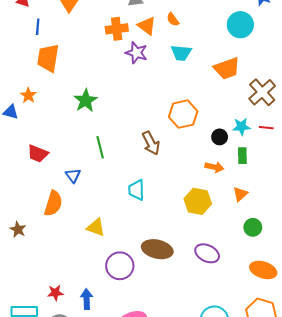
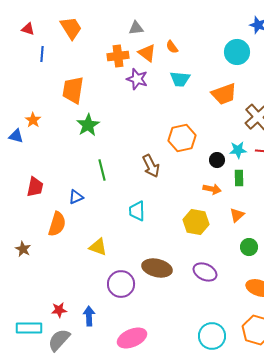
orange trapezoid: (48, 58) -> (73, 90), moved
red trapezoid: (38, 154) -> (35, 187), moved, turned -100
blue triangle: (73, 175) -> (76, 197), turned 42

